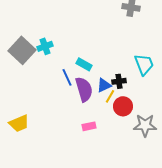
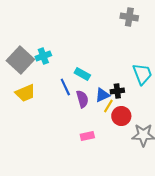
purple semicircle: (84, 89) -> (82, 99), size x0.7
yellow trapezoid: (19, 123) -> (25, 93), moved

